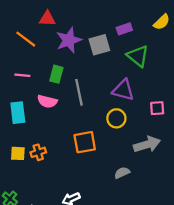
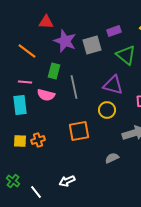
orange line: (26, 39) -> (27, 51), moved
purple star: (69, 40) -> (65, 41), turned -30
pink line: (22, 75) -> (25, 82), moved

